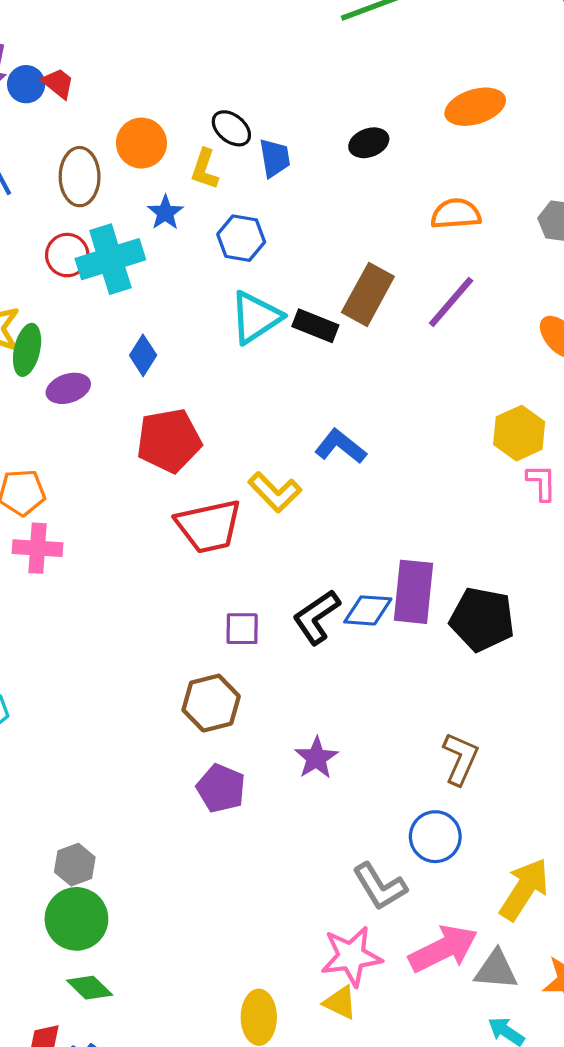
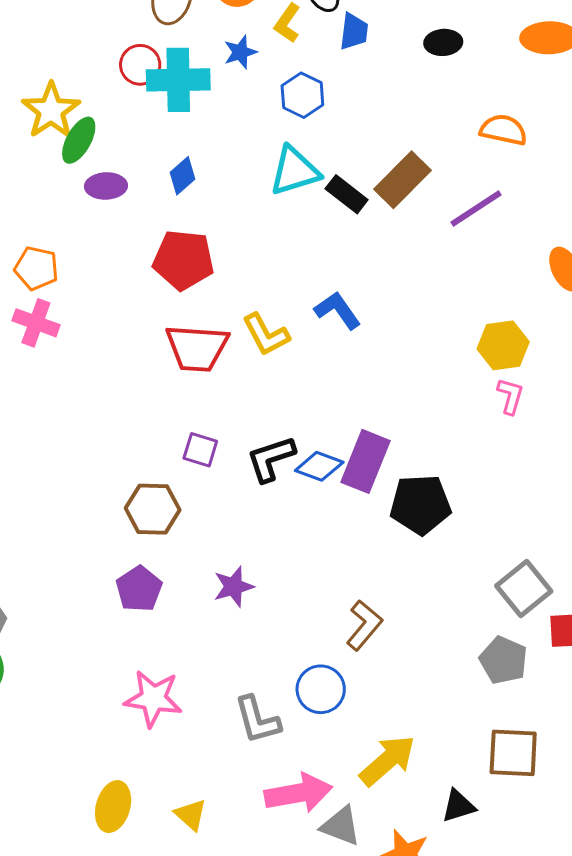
black pentagon: (482, 619) -> (420, 504), turned -30
pink star: (351, 956) -> (153, 698), moved

